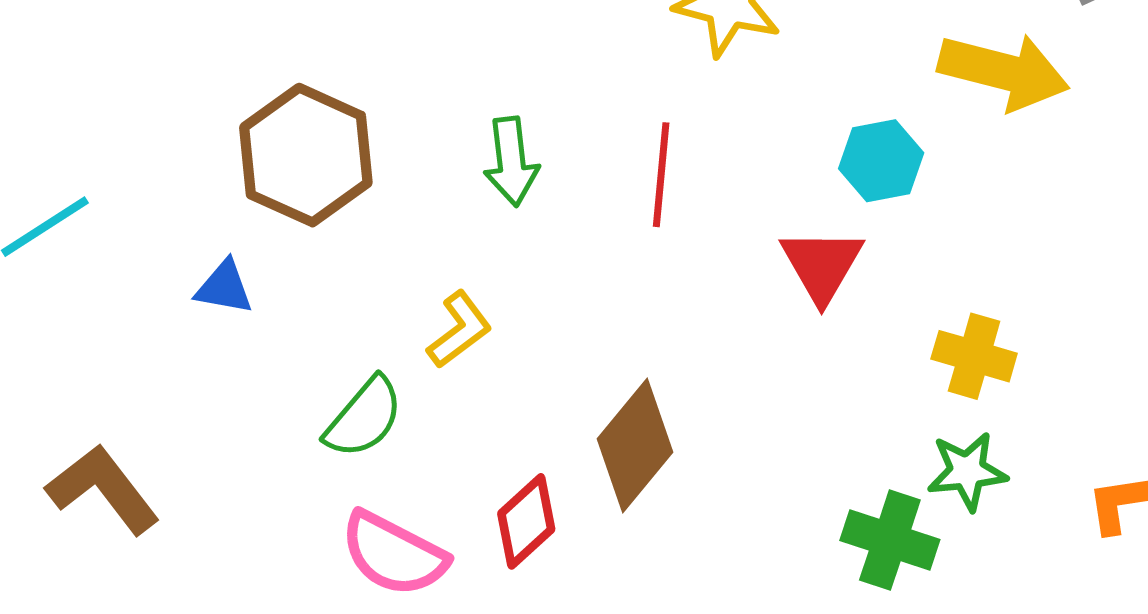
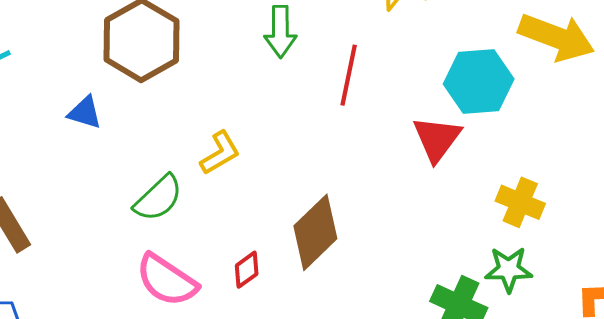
cyan hexagon: (881, 161) -> (479, 82), size x1.4
green arrow: (511, 162) -> (280, 32), moved
red diamond: (526, 521) -> (247, 270), size x0.7

